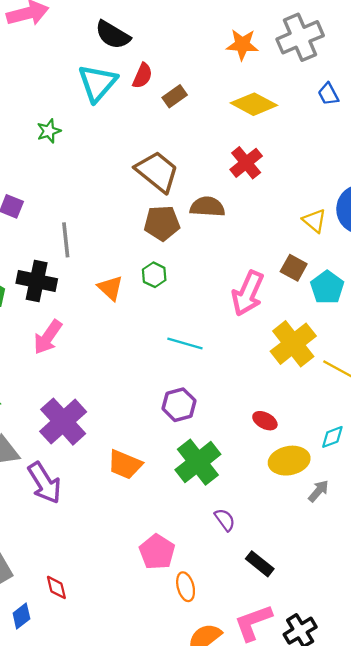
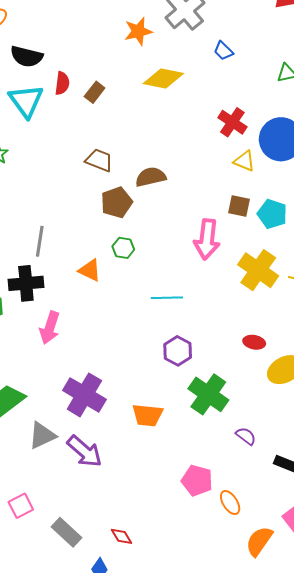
red cross: (246, 163) -> (232, 122), moved
brown trapezoid: (157, 172) -> (99, 160), size x0.7
gray line: (66, 240) -> (40, 241), turned 32

